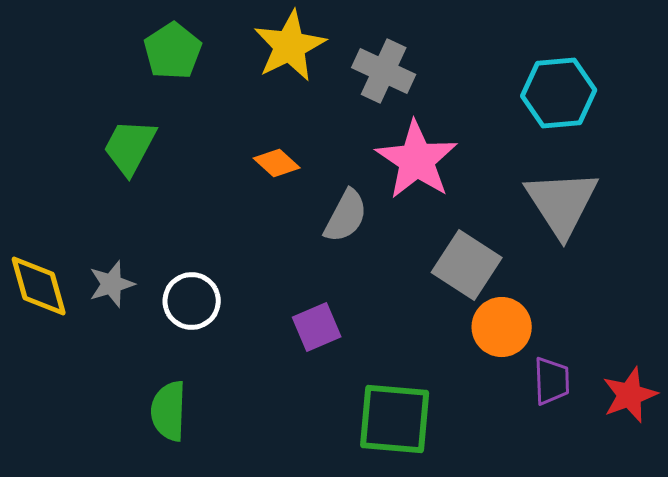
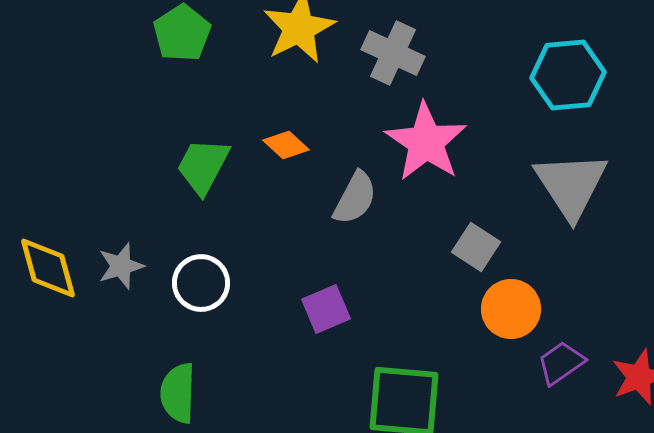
green trapezoid: (130, 147) -> (203, 166), moved
gray square: (467, 265) -> (476, 247), size x0.7
purple trapezoid: (552, 381) -> (561, 363), turned -123

